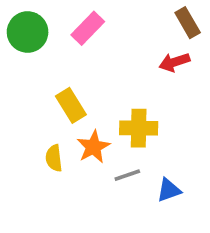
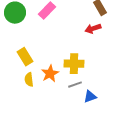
yellow rectangle: (71, 105) -> (25, 57), moved
gray line: (127, 175) -> (75, 85), moved

